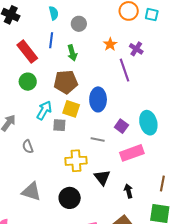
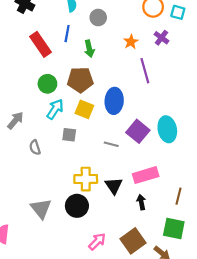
purple cross: (136, 49) -> (161, 38), moved
green circle: (28, 82) -> (47, 84), moved
gray square: (59, 125) -> (69, 135), moved
purple square: (121, 126) -> (138, 131), size x1.5
pink rectangle: (132, 153) -> (146, 175), moved
yellow cross: (76, 161) -> (86, 179), moved
gray triangle: (31, 192) -> (41, 209), moved, turned 30

